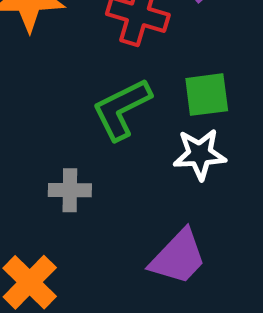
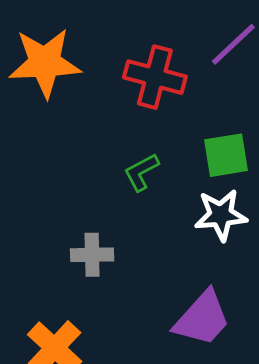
green L-shape: (122, 109) -> (141, 172), size x0.6

